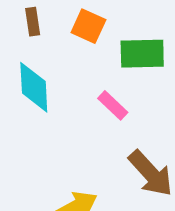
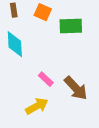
pink rectangle: (113, 105) -> (46, 79), moved

